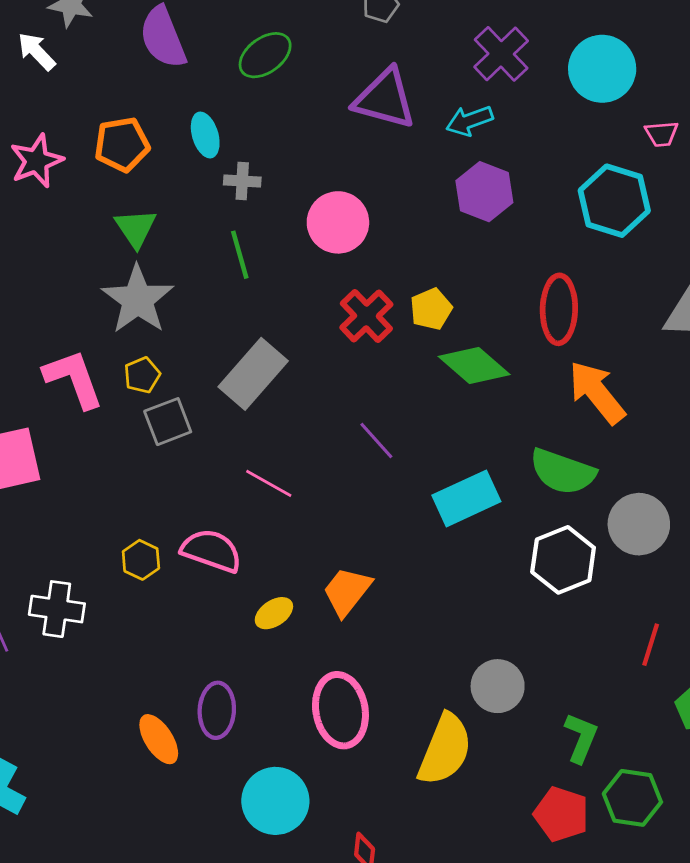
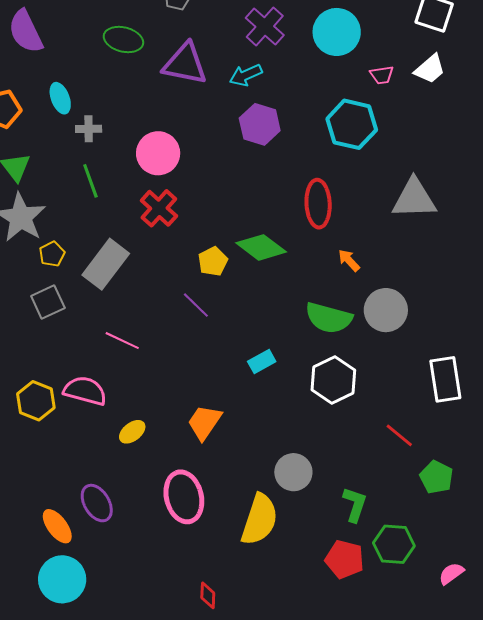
green ellipse: (265, 55) -> (123, 40), moved, turned 54
yellow pentagon: (431, 309) -> (213, 261), moved
red cross: (366, 316) -> (159, 208), moved
yellow pentagon: (142, 375) -> (52, 254), moved
orange arrow: (597, 392) -> (349, 260), size x0.5
cyan rectangle: (466, 498) -> (262, 361), moved, size x0.6
gray circle: (639, 524) -> (386, 310), moved
yellow hexagon: (141, 560) -> (36, 401), size x1.4
orange trapezoid: (347, 591) -> (204, 422), moved
red line: (651, 645) -> (399, 435), turned -64
purple ellipse: (217, 710) -> (97, 503), turned -30
cyan circle: (275, 801) -> (62, 579), moved

